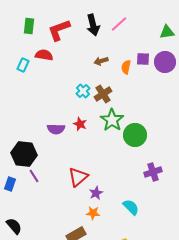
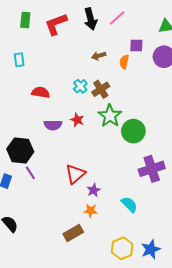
red semicircle: (44, 55) -> (41, 92), moved
purple square: (143, 59) -> (136, 45), moved
cyan rectangle: (23, 65) -> (19, 60), turned -32
purple cross: (153, 172) -> (152, 169), size x1.4

